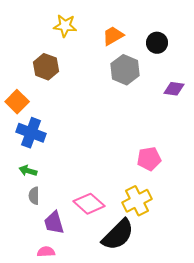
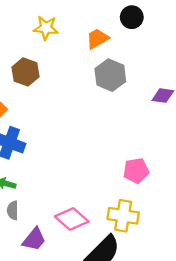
black circle: (157, 43) -> (132, 17), moved
yellow cross: (137, 201) -> (123, 216), turned 36
purple trapezoid: (54, 223) -> (34, 239), turned -125

